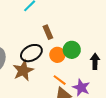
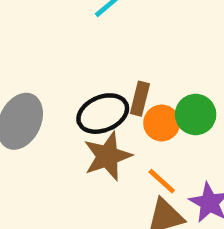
brown rectangle: (48, 32) -> (140, 99), moved, turned 32
brown star: (23, 71) -> (108, 156), moved

